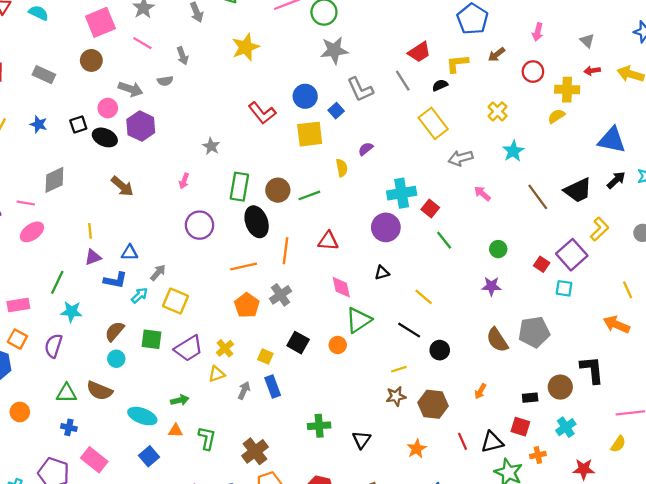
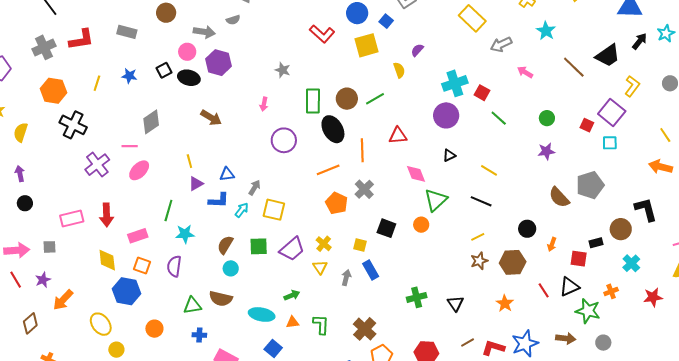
black circle: (440, 350) -> (527, 229), moved
yellow triangle: (217, 374) -> (320, 267), turned -35
red square: (520, 427) -> (579, 259), moved

